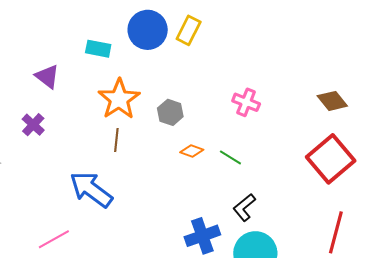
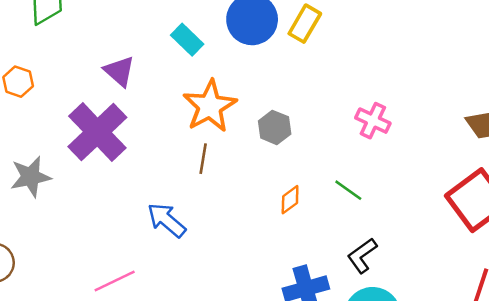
cyan rectangle: (98, 49) -> (187, 40), turned 30
purple cross: (33, 125) -> (97, 132), size x2.0
orange diamond: (192, 151) -> (290, 200), moved, turned -60
blue arrow: (91, 190) -> (167, 220), size x0.7

